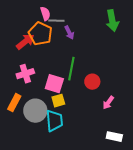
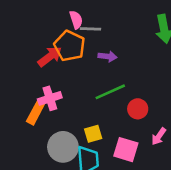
purple arrow: (69, 33) -> (108, 56), moved, turned -56
green line: (71, 69) -> (110, 92), turned 55
pink square: (54, 84) -> (126, 150), moved
orange rectangle: (14, 103) -> (35, 113), moved

